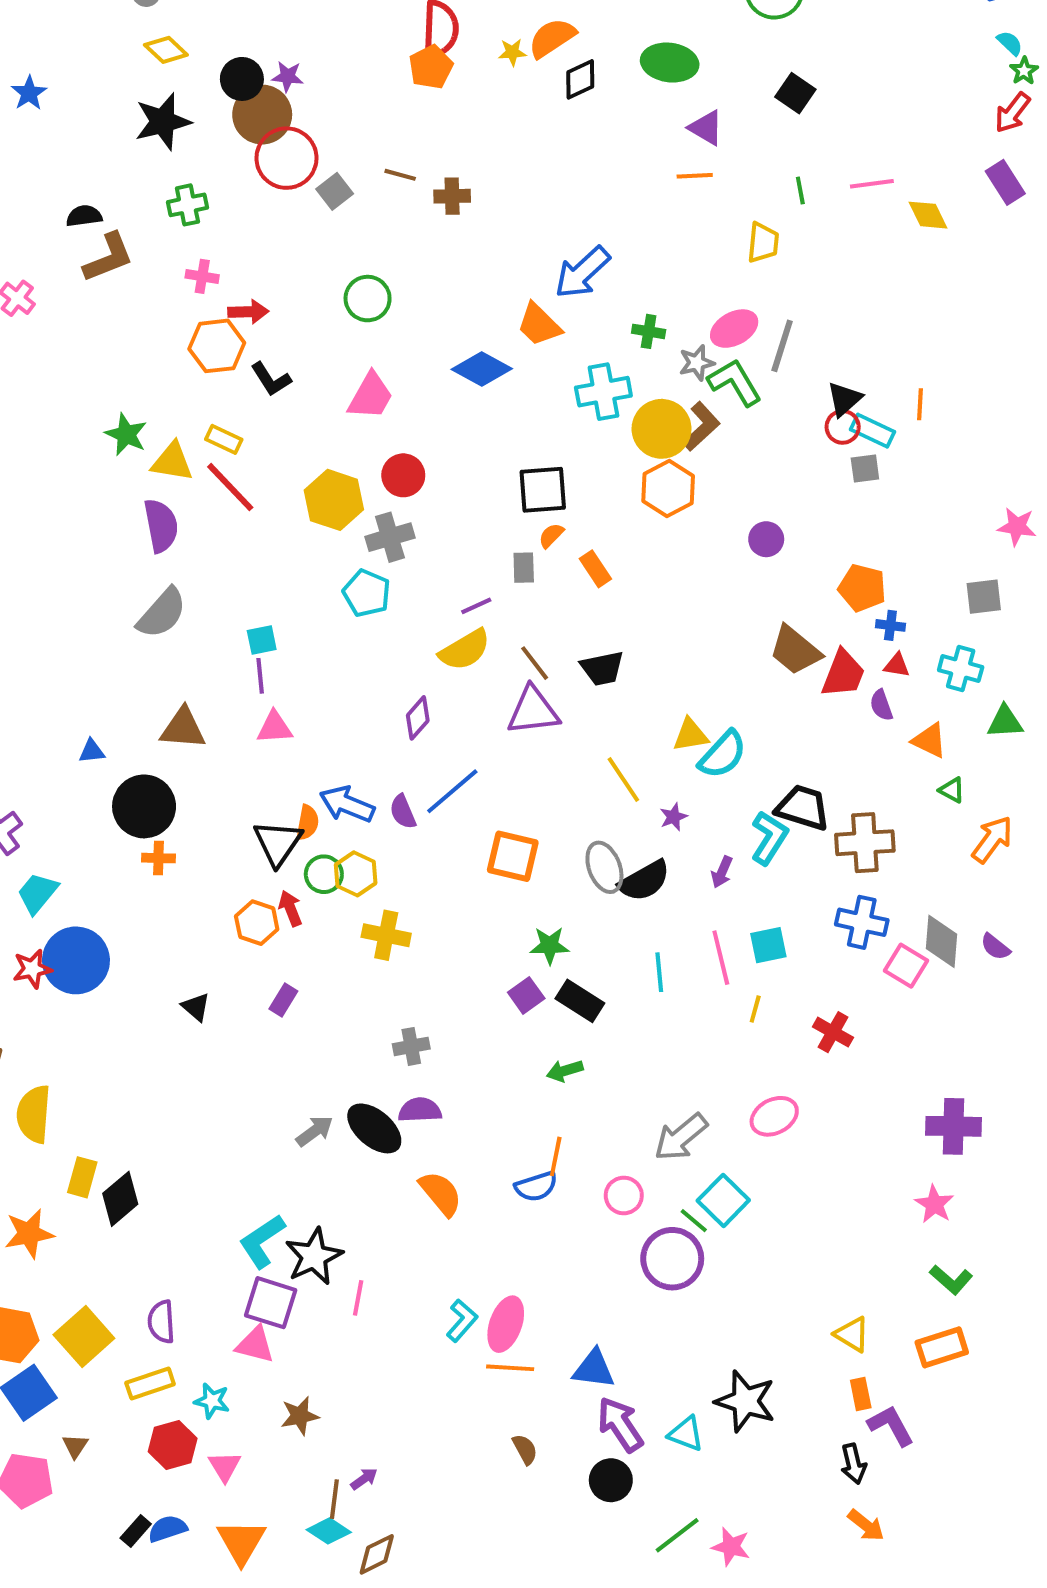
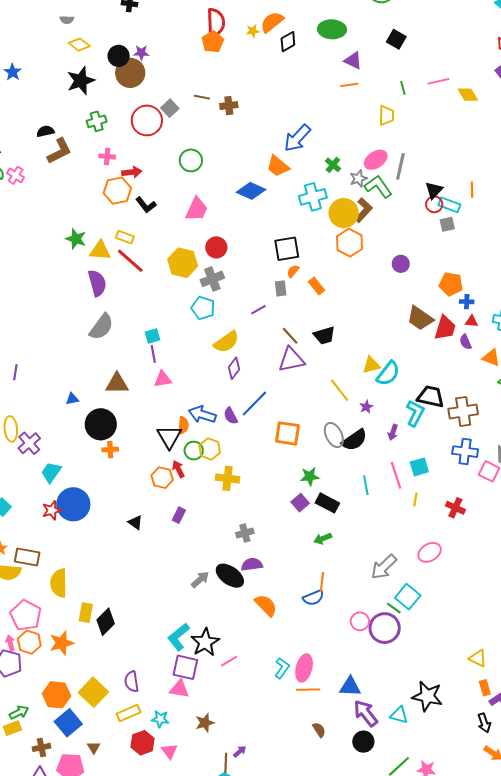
red circle: (287, 158) -> (147, 120), moved
green cross: (649, 331) -> (333, 165), turned 35
yellow semicircle: (465, 650) -> (226, 342), moved
pink circle: (624, 1195) -> (360, 621), moved
pink line: (358, 1298) -> (229, 661), turned 54

